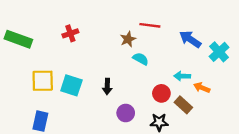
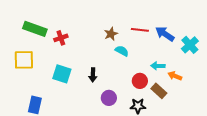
red line: (150, 25) -> (140, 30), moved
red cross: (70, 33) -> (61, 38), moved
green rectangle: (18, 39) -> (35, 29), moved
yellow square: (43, 81) -> (24, 60), moved

